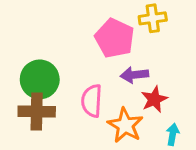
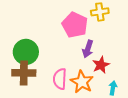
purple arrow: (134, 75) -> (88, 49), turned -66
pink semicircle: (92, 101) -> (60, 79), moved

